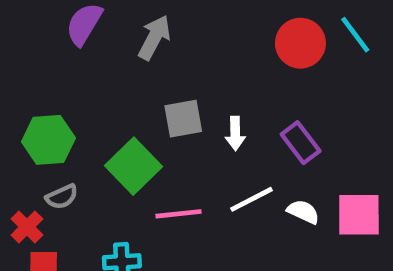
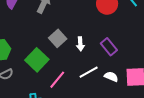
gray square: (183, 119) -> (58, 38), turned -30
pink line: (179, 214) -> (57, 80), turned -42

